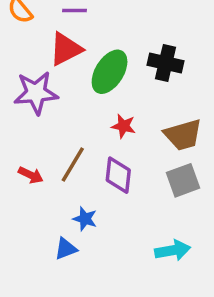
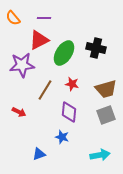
brown line: (73, 165) -> (45, 90), moved
blue star: (85, 219) -> (62, 137), moved

